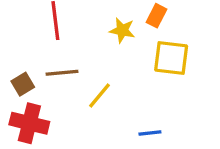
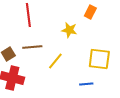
yellow star: (122, 30) -> (69, 30), moved
yellow square: (171, 58) -> (99, 59), moved

